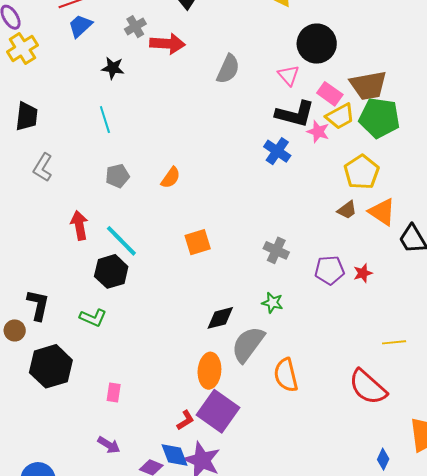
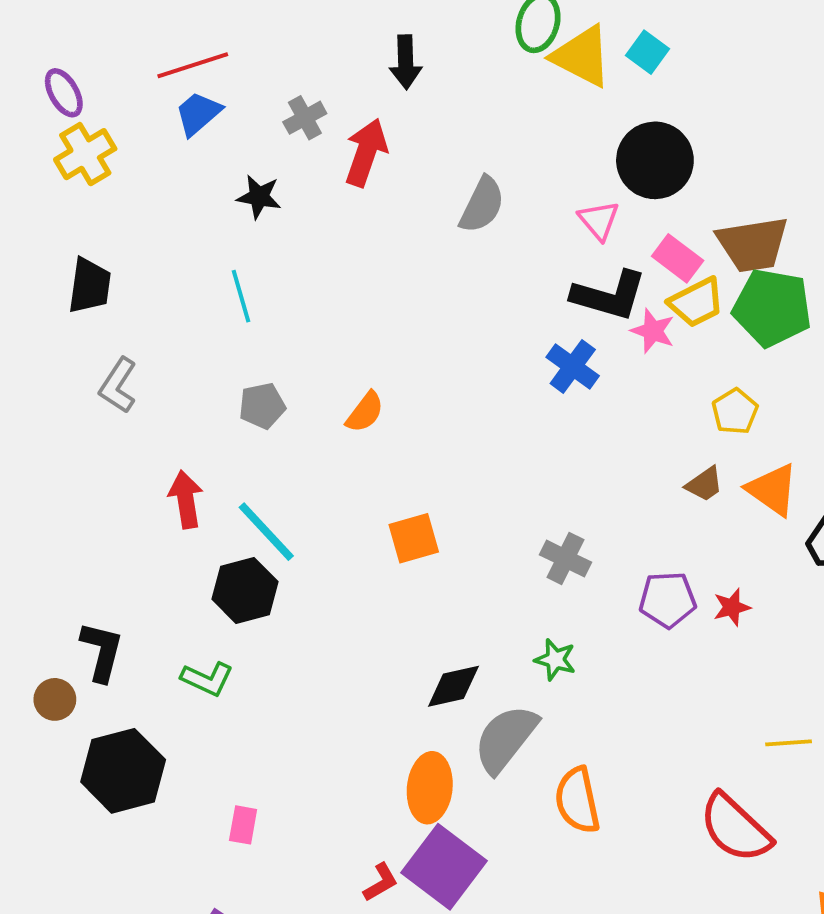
red arrow: (167, 44) -> (366, 153), turned -76
yellow pentagon: (362, 172) -> (735, 411), size x0.7

